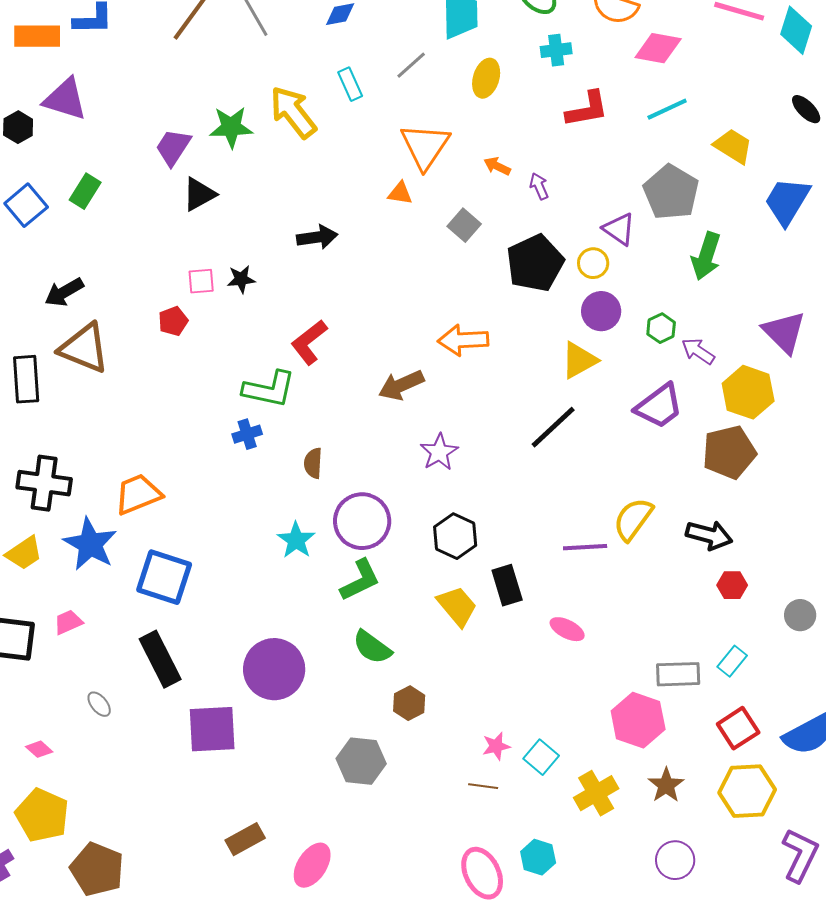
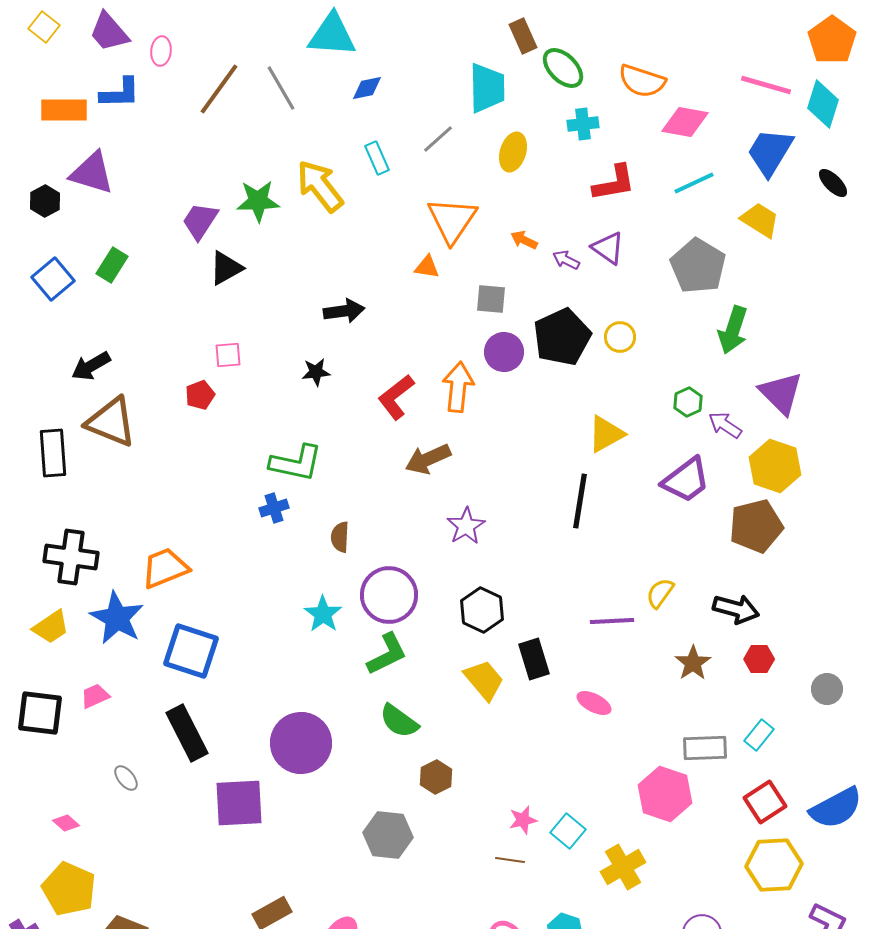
purple arrow: (539, 186) -> (566, 260), turned -40
blue trapezoid: (787, 201) -> (770, 152), moved
gray square: (464, 225) -> (491, 299), turned -36
purple triangle: (619, 229) -> (608, 248), moved
black star: (241, 279) -> (316, 372), moved
purple circle: (601, 311) -> (504, 352), moved
purple triangle: (784, 332) -> (781, 393), moved
orange arrow: (463, 340) -> (458, 387), moved, turned 99
red L-shape: (309, 342) -> (396, 397), moved
black line: (553, 427) -> (580, 501), turned -38
yellow semicircle: (633, 519) -> (660, 593), size x0.7
brown star: (666, 785) -> (693, 663), moved

